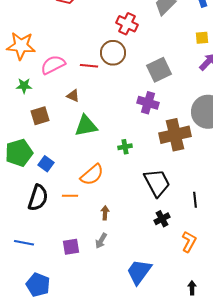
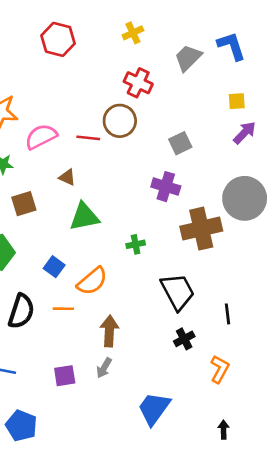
gray square: (159, 70) -> (180, 143), size x0.7
blue square: (46, 164) -> (54, 267), moved
brown arrow: (105, 213) -> (109, 331), size x1.6

